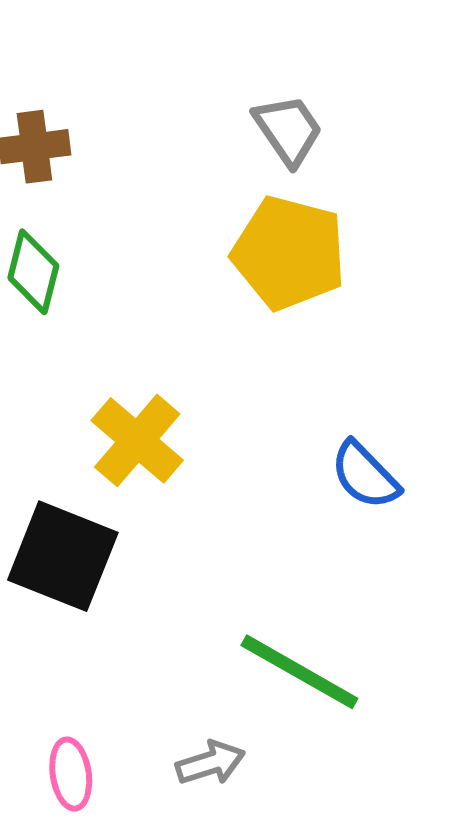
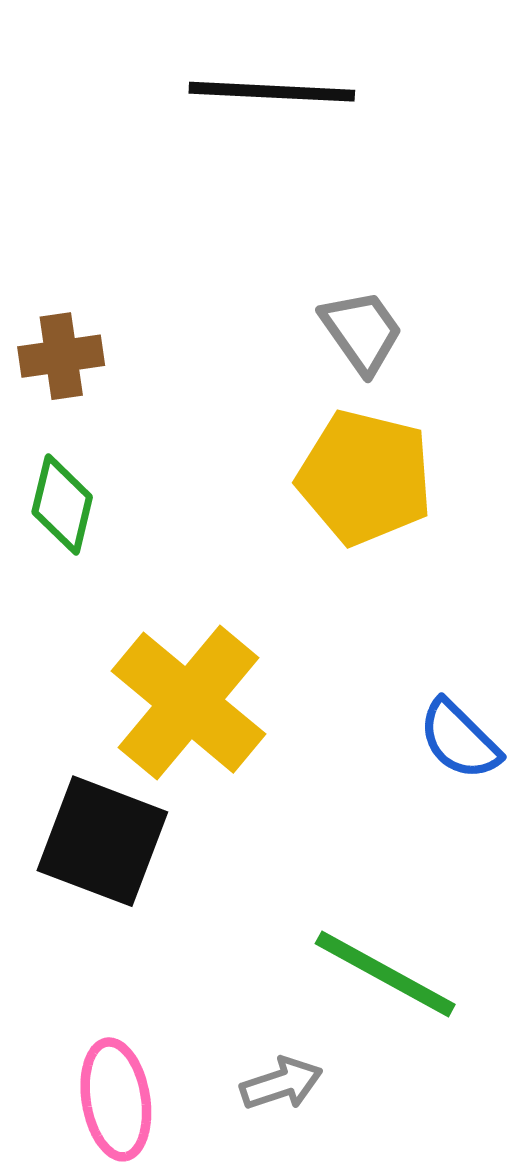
yellow cross: (137, 440) -> (188, 703), size x1.4
pink ellipse: (71, 774) -> (116, 1099), size x1.4

